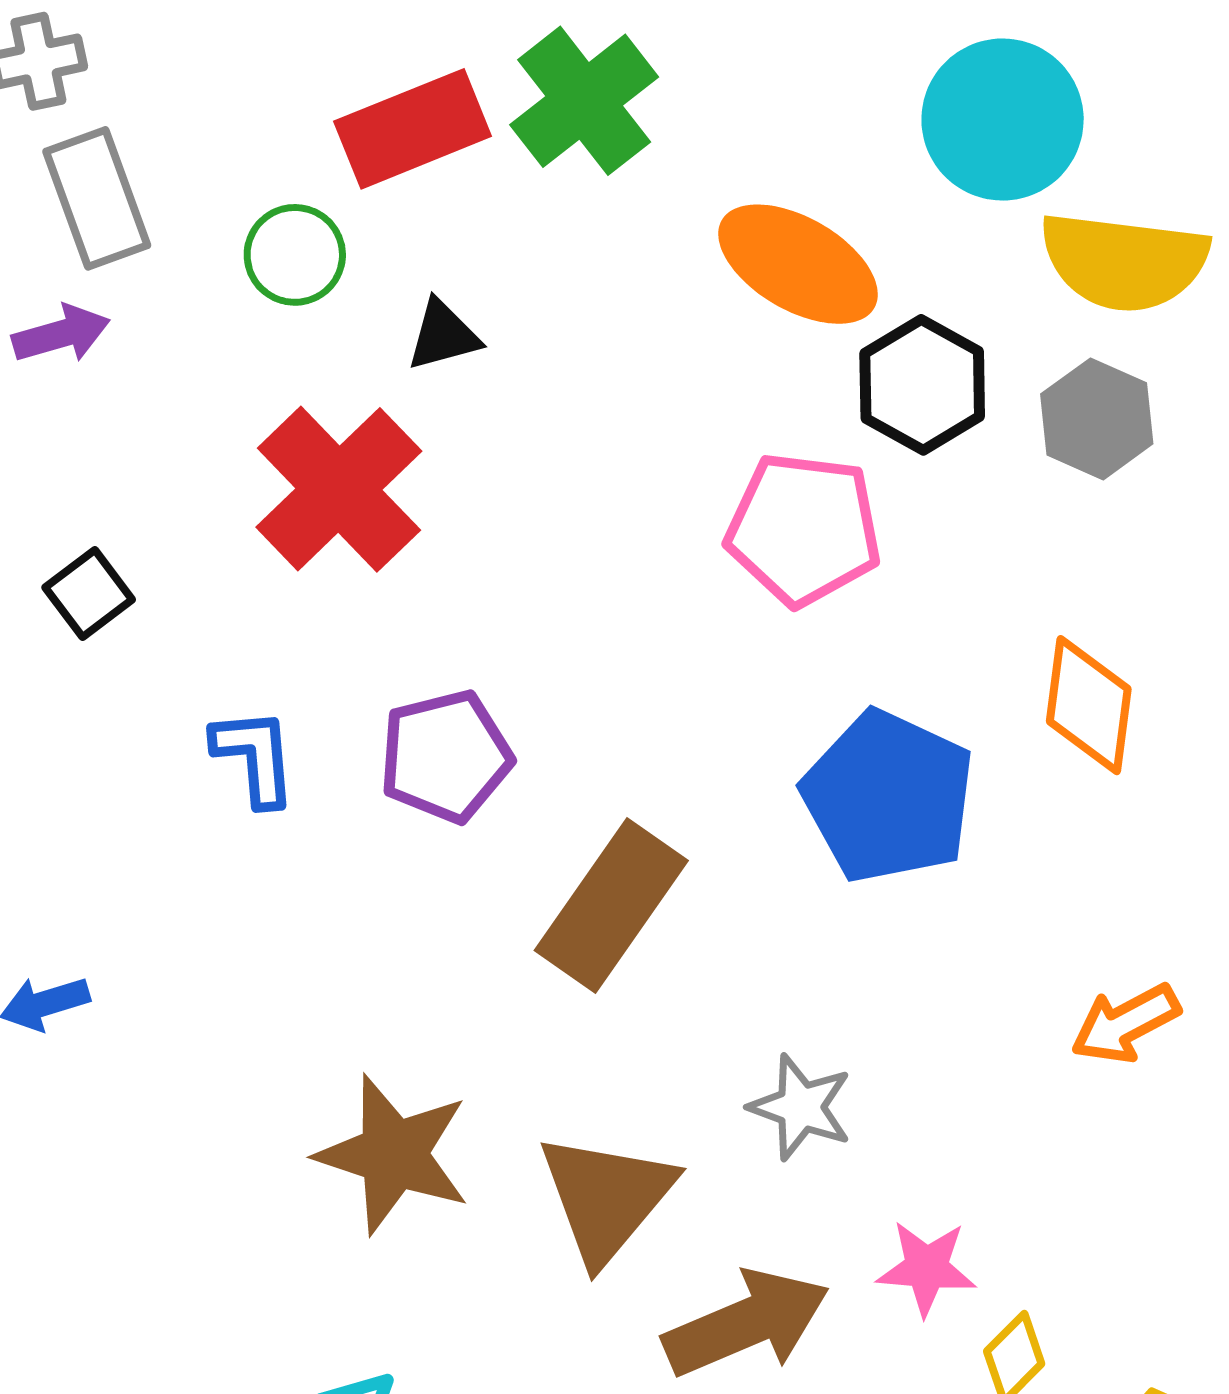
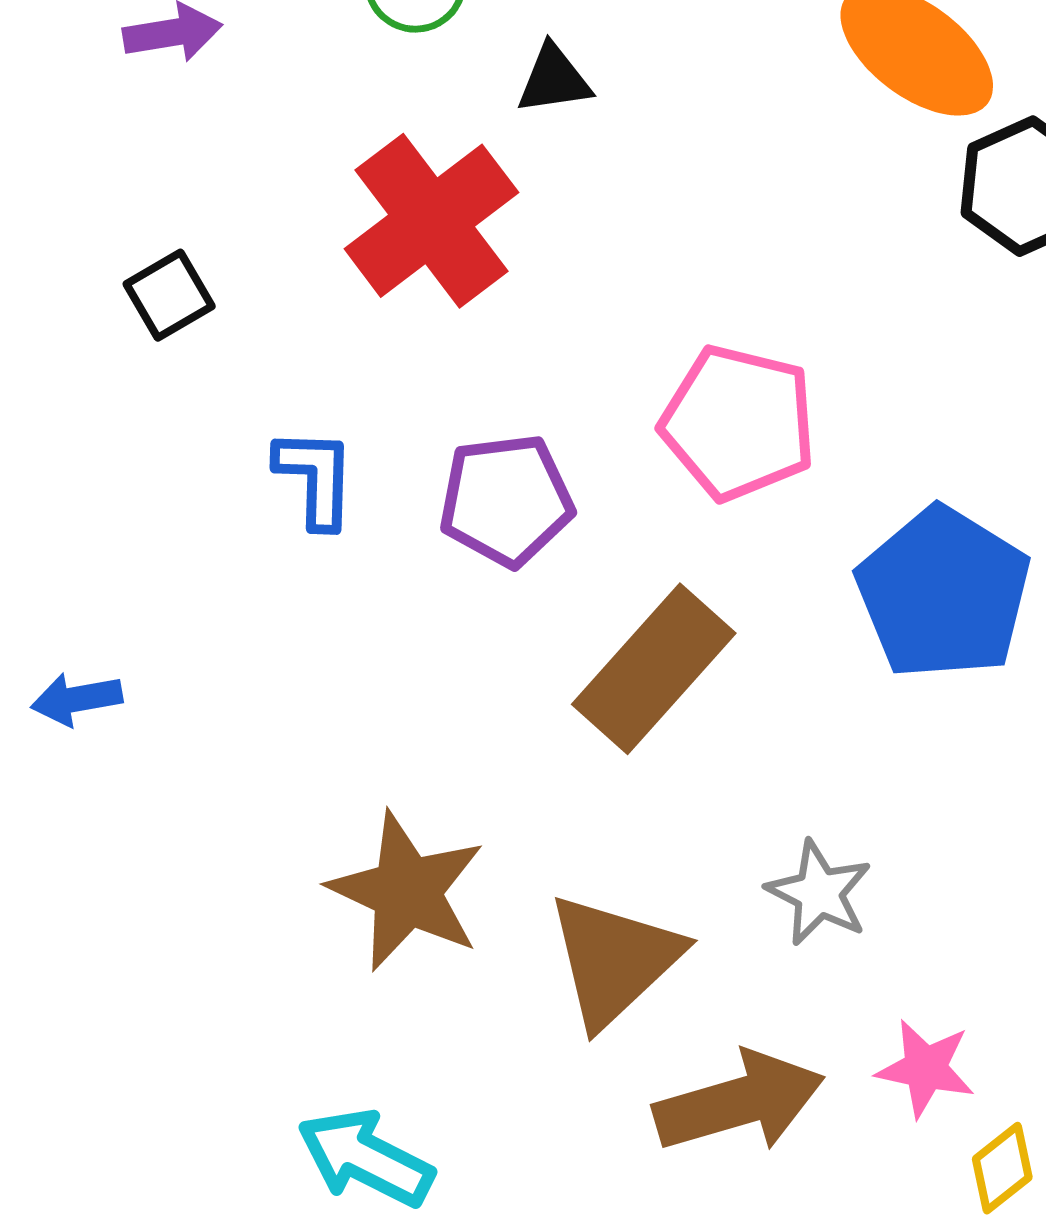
pink pentagon: (804, 529) -> (738, 423), moved

